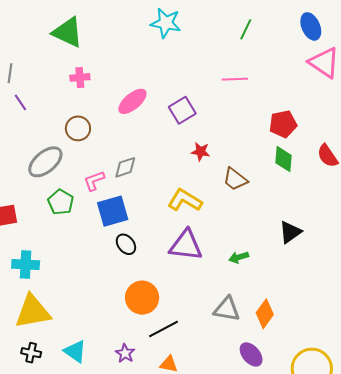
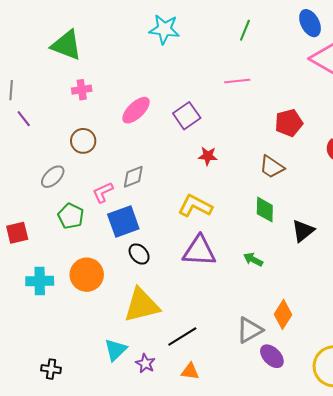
green diamond: (283, 159) -> (265, 210), moved
gray ellipse: (45, 162) -> (53, 177), size x0.7
brown trapezoid: (235, 179) -> (272, 167), moved
green arrow: (239, 257) -> (253, 259), turned 48
orange circle: (142, 298) -> (87, 275), moved
gray triangle: (227, 309) -> (250, 330), moved, turned -36
yellow triangle: (33, 312) -> (142, 305), moved
cyan triangle: (75, 351) -> (116, 350), moved, turned 45

